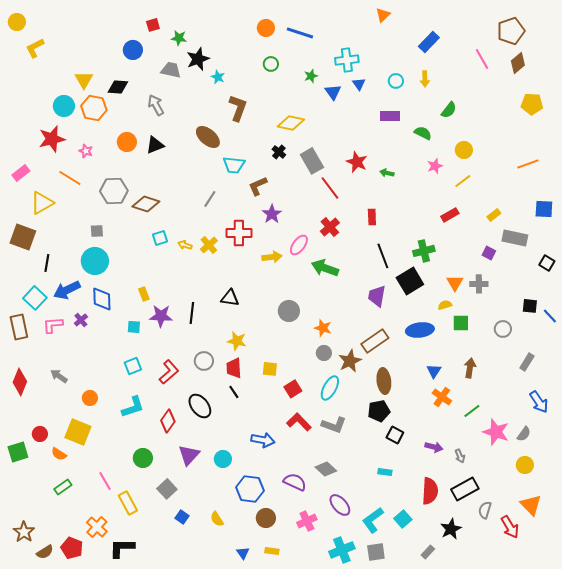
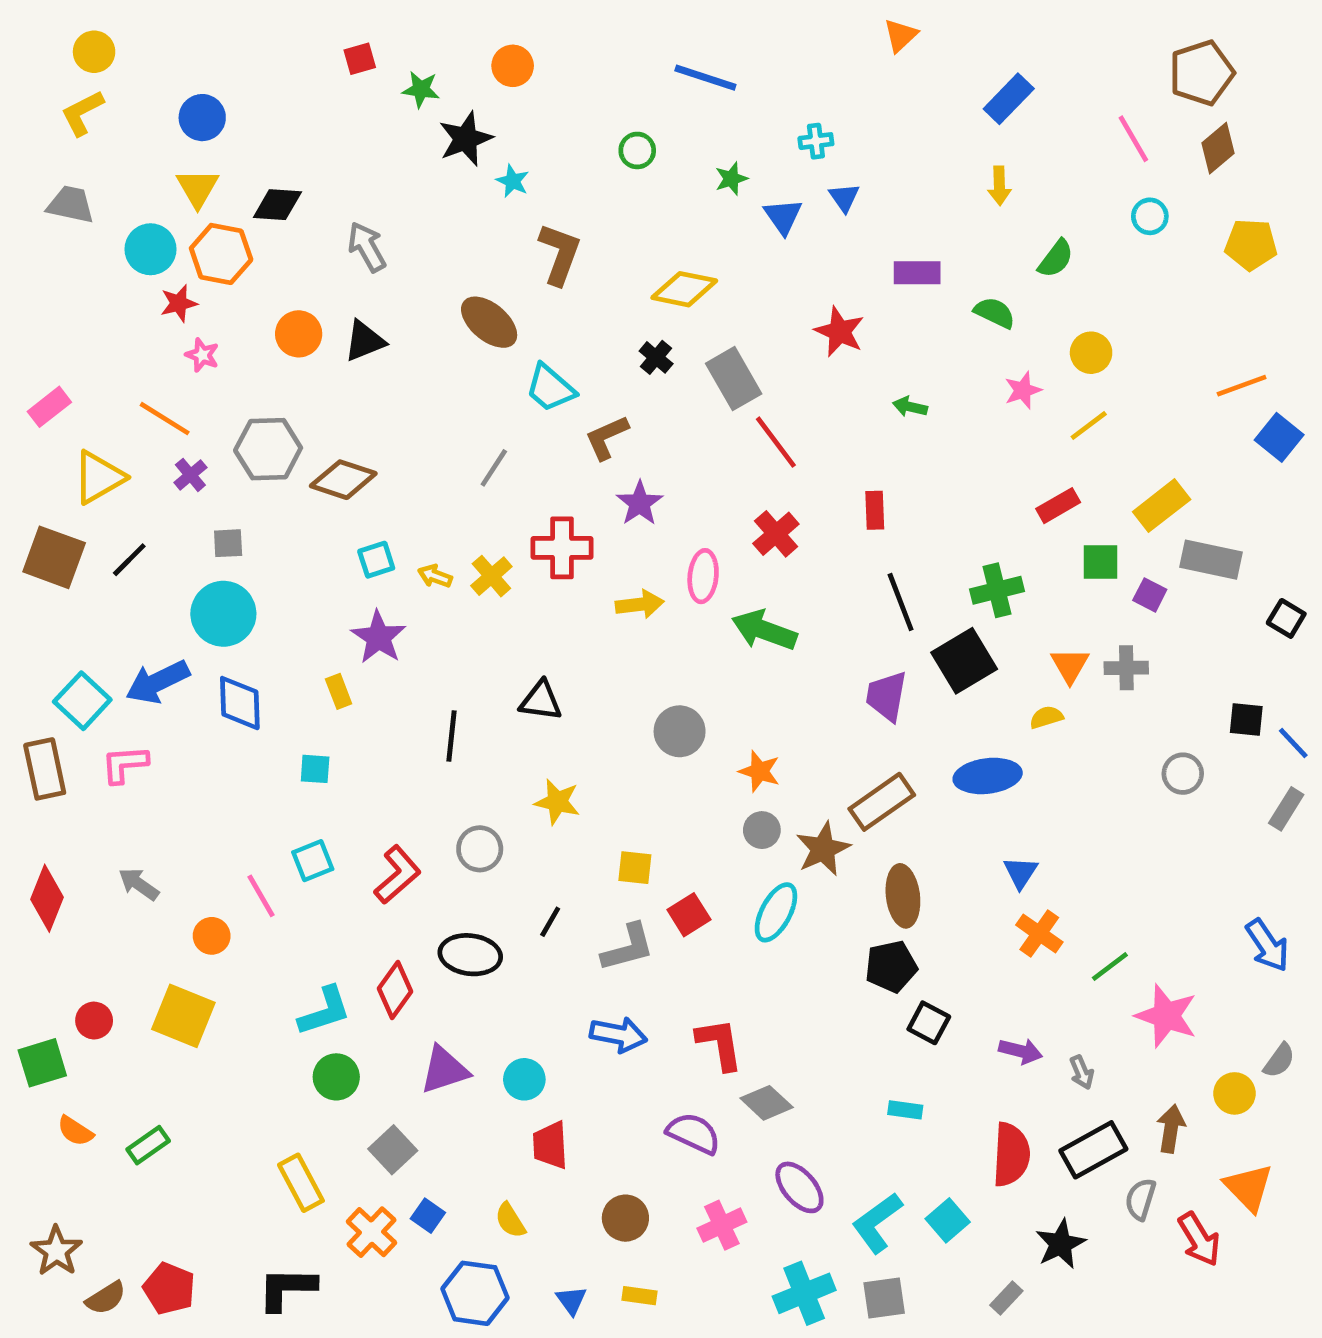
yellow circle: (17, 22) -> (94, 52), moved
orange circle: (266, 28) -> (513, 66), moved
blue circle: (133, 50) -> (202, 118), moved
cyan cross: (347, 60) -> (816, 141), size x0.6
gray trapezoid: (171, 70) -> (71, 205), moved
cyan circle: (396, 81) -> (1150, 216), moved
red star: (52, 139) -> (179, 303), moved, size x0.6
red star: (357, 162) -> (839, 332), moved
cyan trapezoid: (234, 165) -> (550, 388), turned 35
blue square: (544, 209) -> (1279, 437), moved, turned 36
yellow rectangle: (494, 215) -> (1162, 506), size x1.6
pink ellipse: (299, 245) -> (703, 576), turned -30
black line: (47, 263) -> (129, 560), moved, turned 36
purple star: (161, 316) -> (379, 637), moved, turned 30
purple cross: (81, 320) -> (190, 475), moved
green square: (461, 323) -> (1100, 562), moved
gray rectangle: (527, 362) -> (1286, 809), moved
red trapezoid: (234, 368) -> (550, 1145), moved
brown arrow: (470, 368) -> (1171, 1129), moved
black line: (234, 392) -> (550, 922), turned 64
black ellipse: (200, 406) -> (470, 955), turned -45
cyan L-shape: (133, 407) -> (324, 1011), moved
red L-shape: (299, 422) -> (720, 1044), moved, turned 35
gray L-shape: (334, 425) -> (628, 948), moved, turned -35
gray semicircle: (524, 434) -> (1279, 1060), moved
orange semicircle: (59, 454) -> (75, 1131), moved
purple triangle: (189, 455) -> (444, 1070), turned 30
pink line: (105, 481) -> (261, 896), moved
blue hexagon: (250, 489) -> (475, 1293), moved
orange cross: (97, 527) -> (372, 1232), moved

